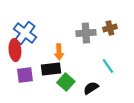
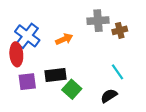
gray cross: (86, 33) -> (98, 21), moved
orange arrow: (59, 52) -> (64, 39), moved, turned -112
black semicircle: (91, 88) -> (109, 96), moved

